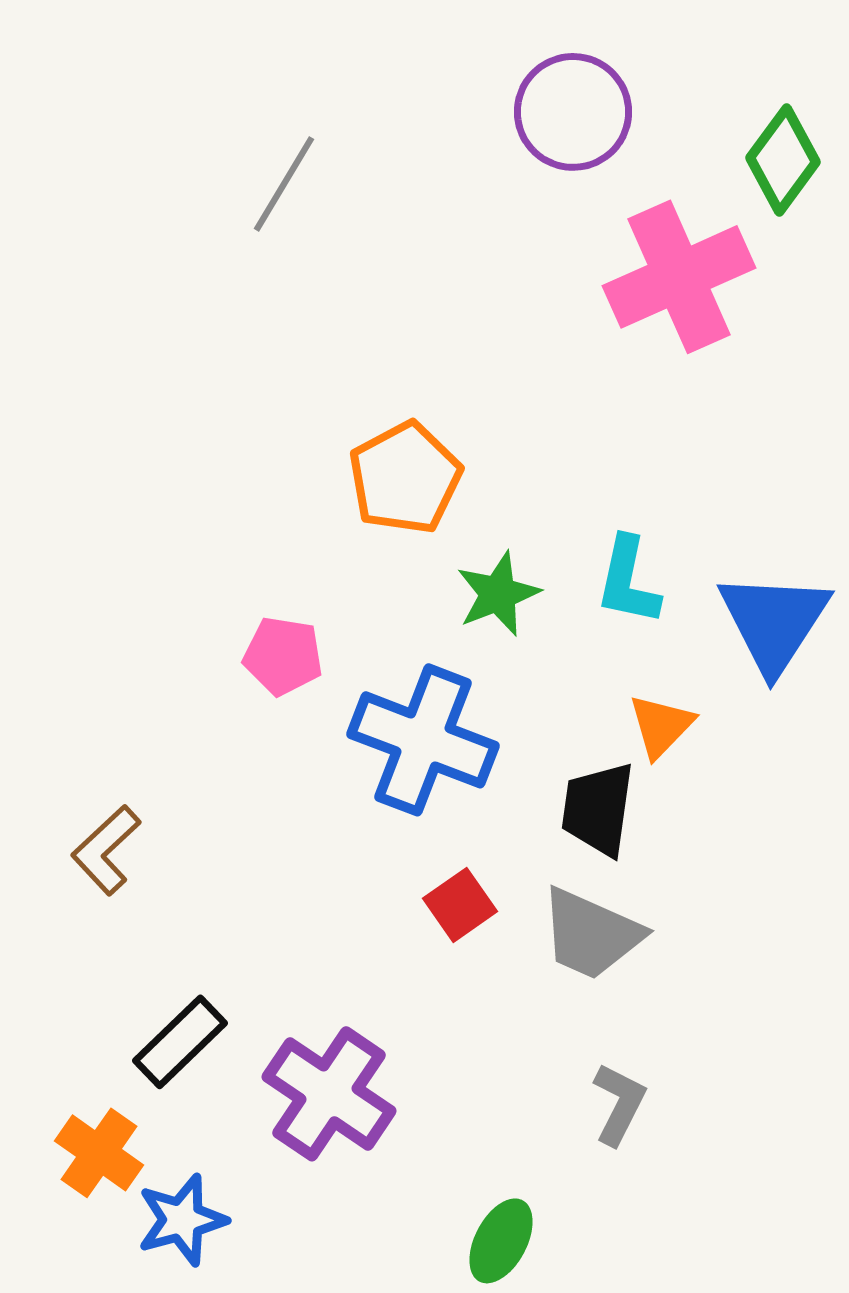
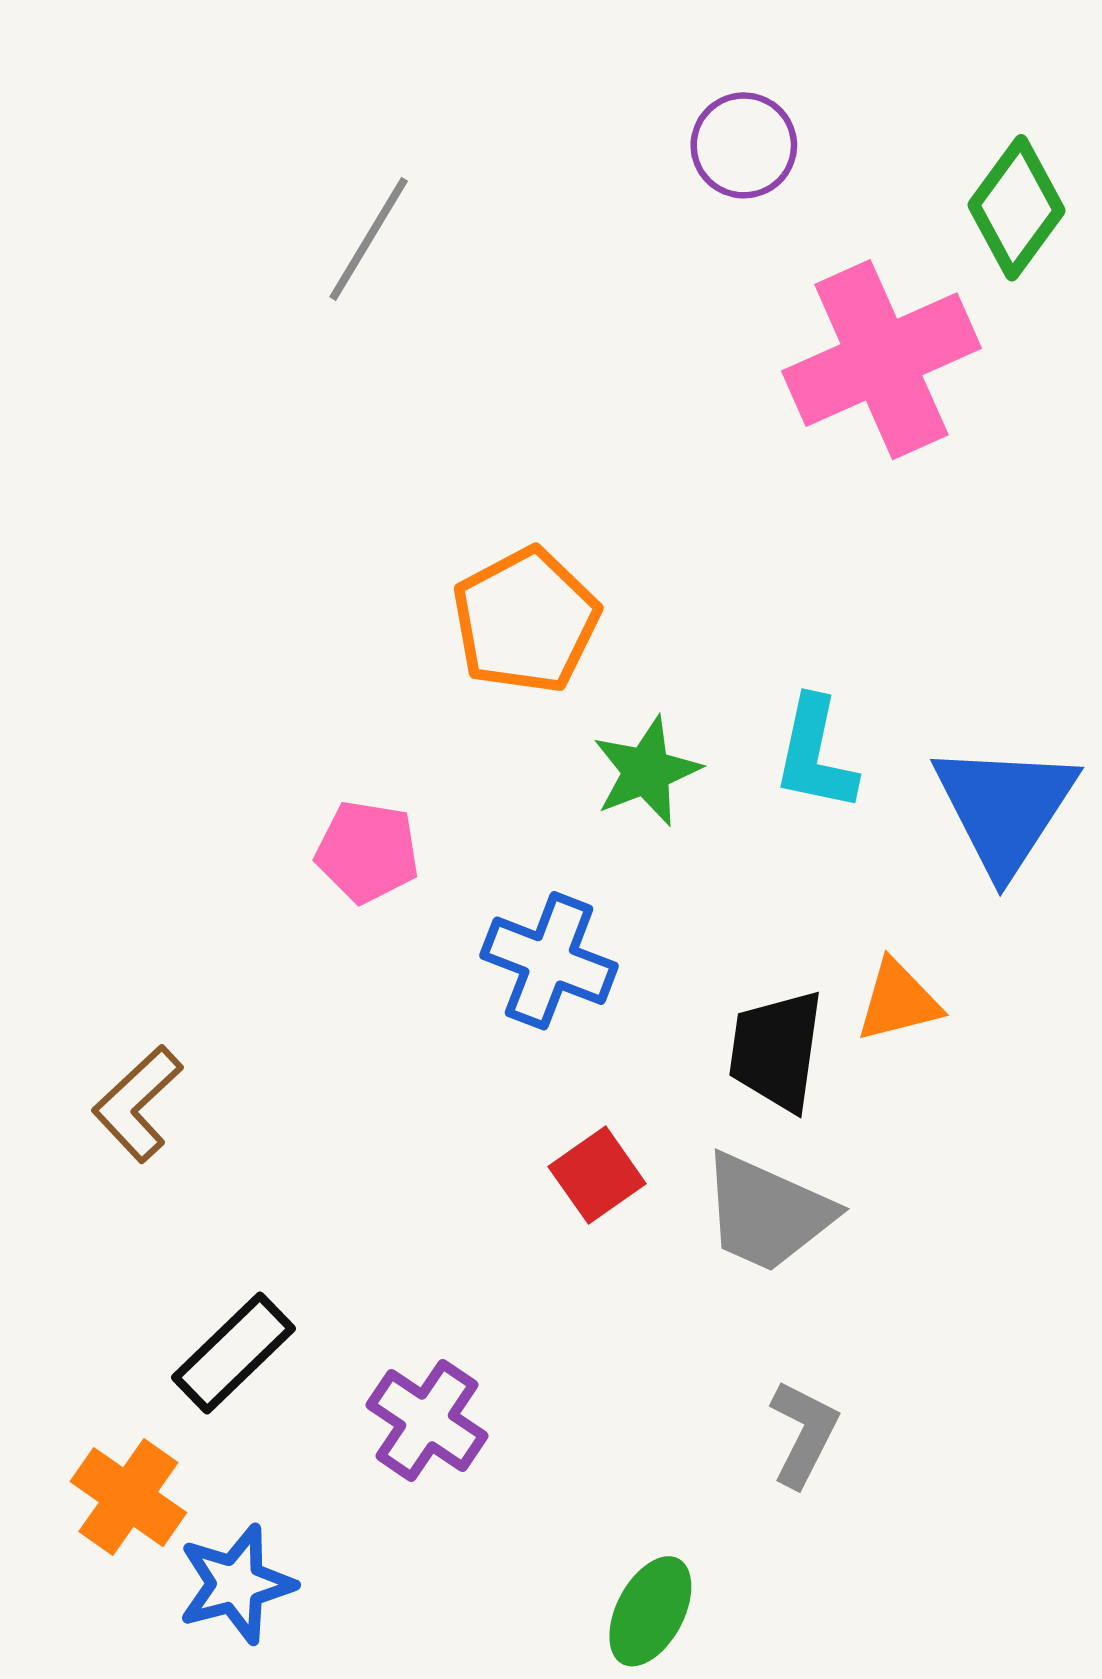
purple circle: (573, 112) -> (744, 145), size x0.7
orange triangle: (661, 726) -> (898, 1001), moved, turned 32
blue cross: (423, 740) -> (549, 961), size x0.7
purple cross: (329, 1094) -> (427, 1420), size x0.7

